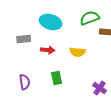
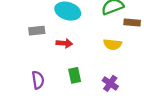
yellow semicircle: (78, 52) -> (113, 44), moved
purple cross: (100, 88) -> (110, 83), moved

